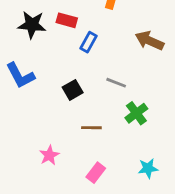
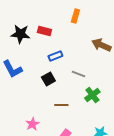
blue rectangle: (89, 42) -> (55, 56), moved, turned 40

